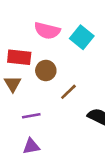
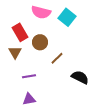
red rectangle: (19, 57) -> (20, 32), turned 54

